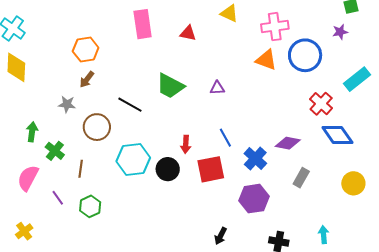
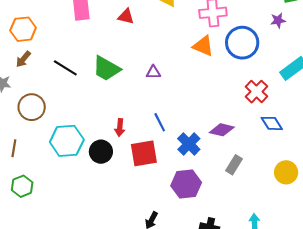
black line: (130, 105) -> (65, 68), moved
blue diamond: (337, 135) -> (272, 123), size x0.7

